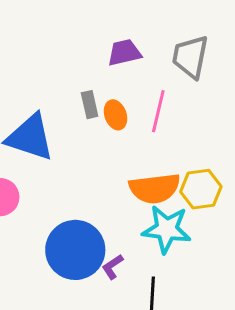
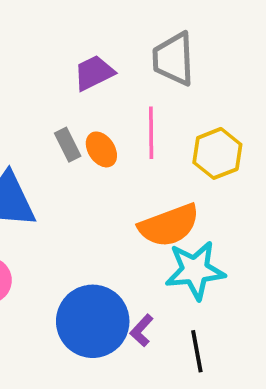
yellow hexagon: (201, 189) -> (217, 153), moved

